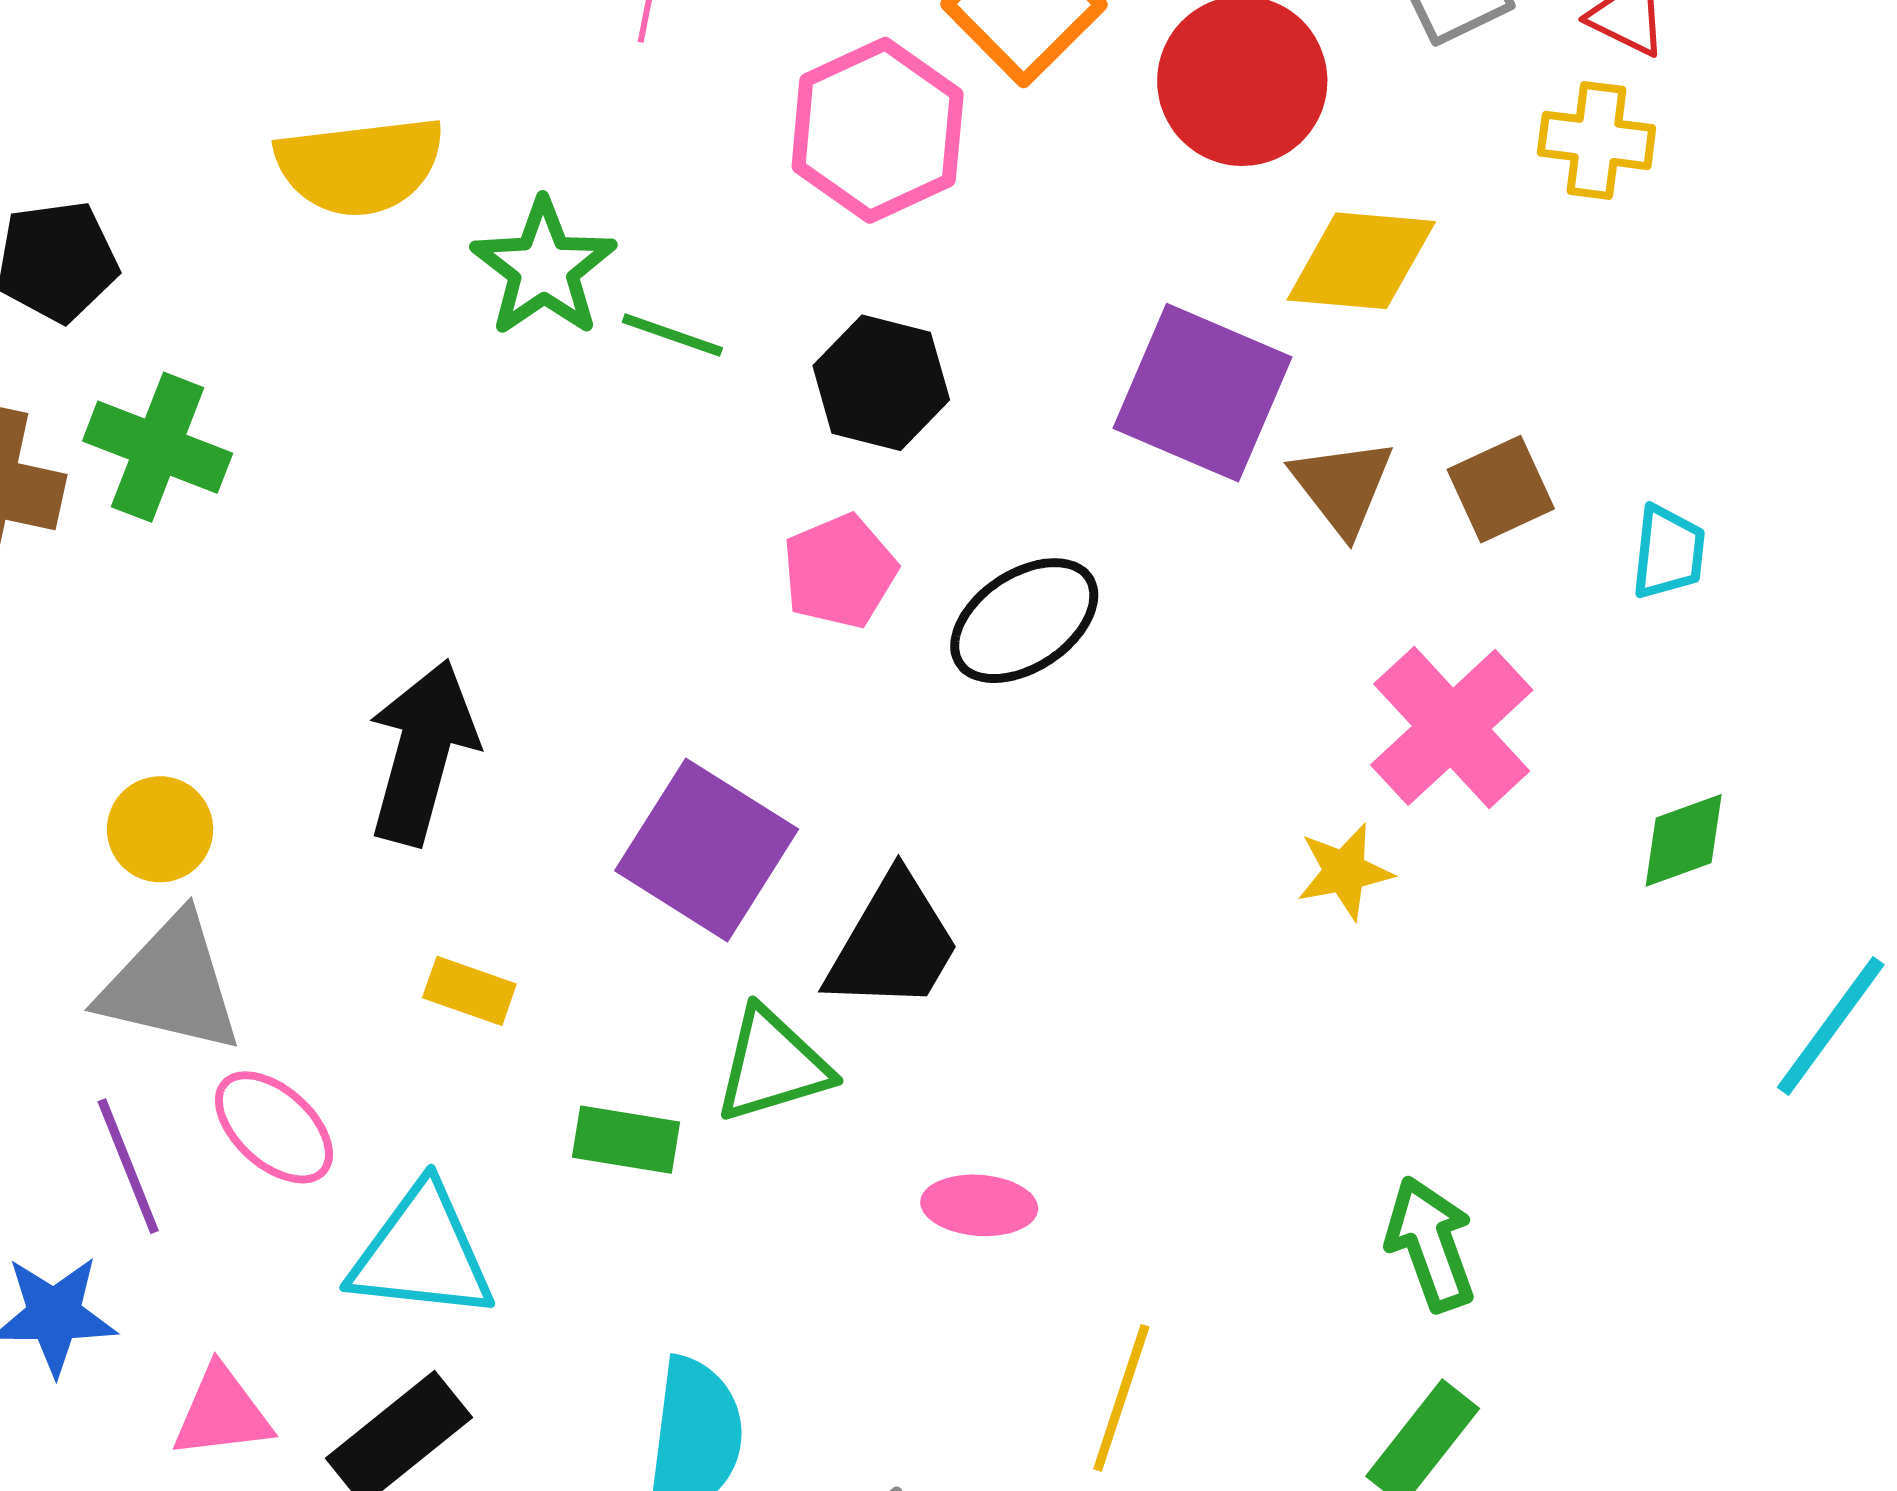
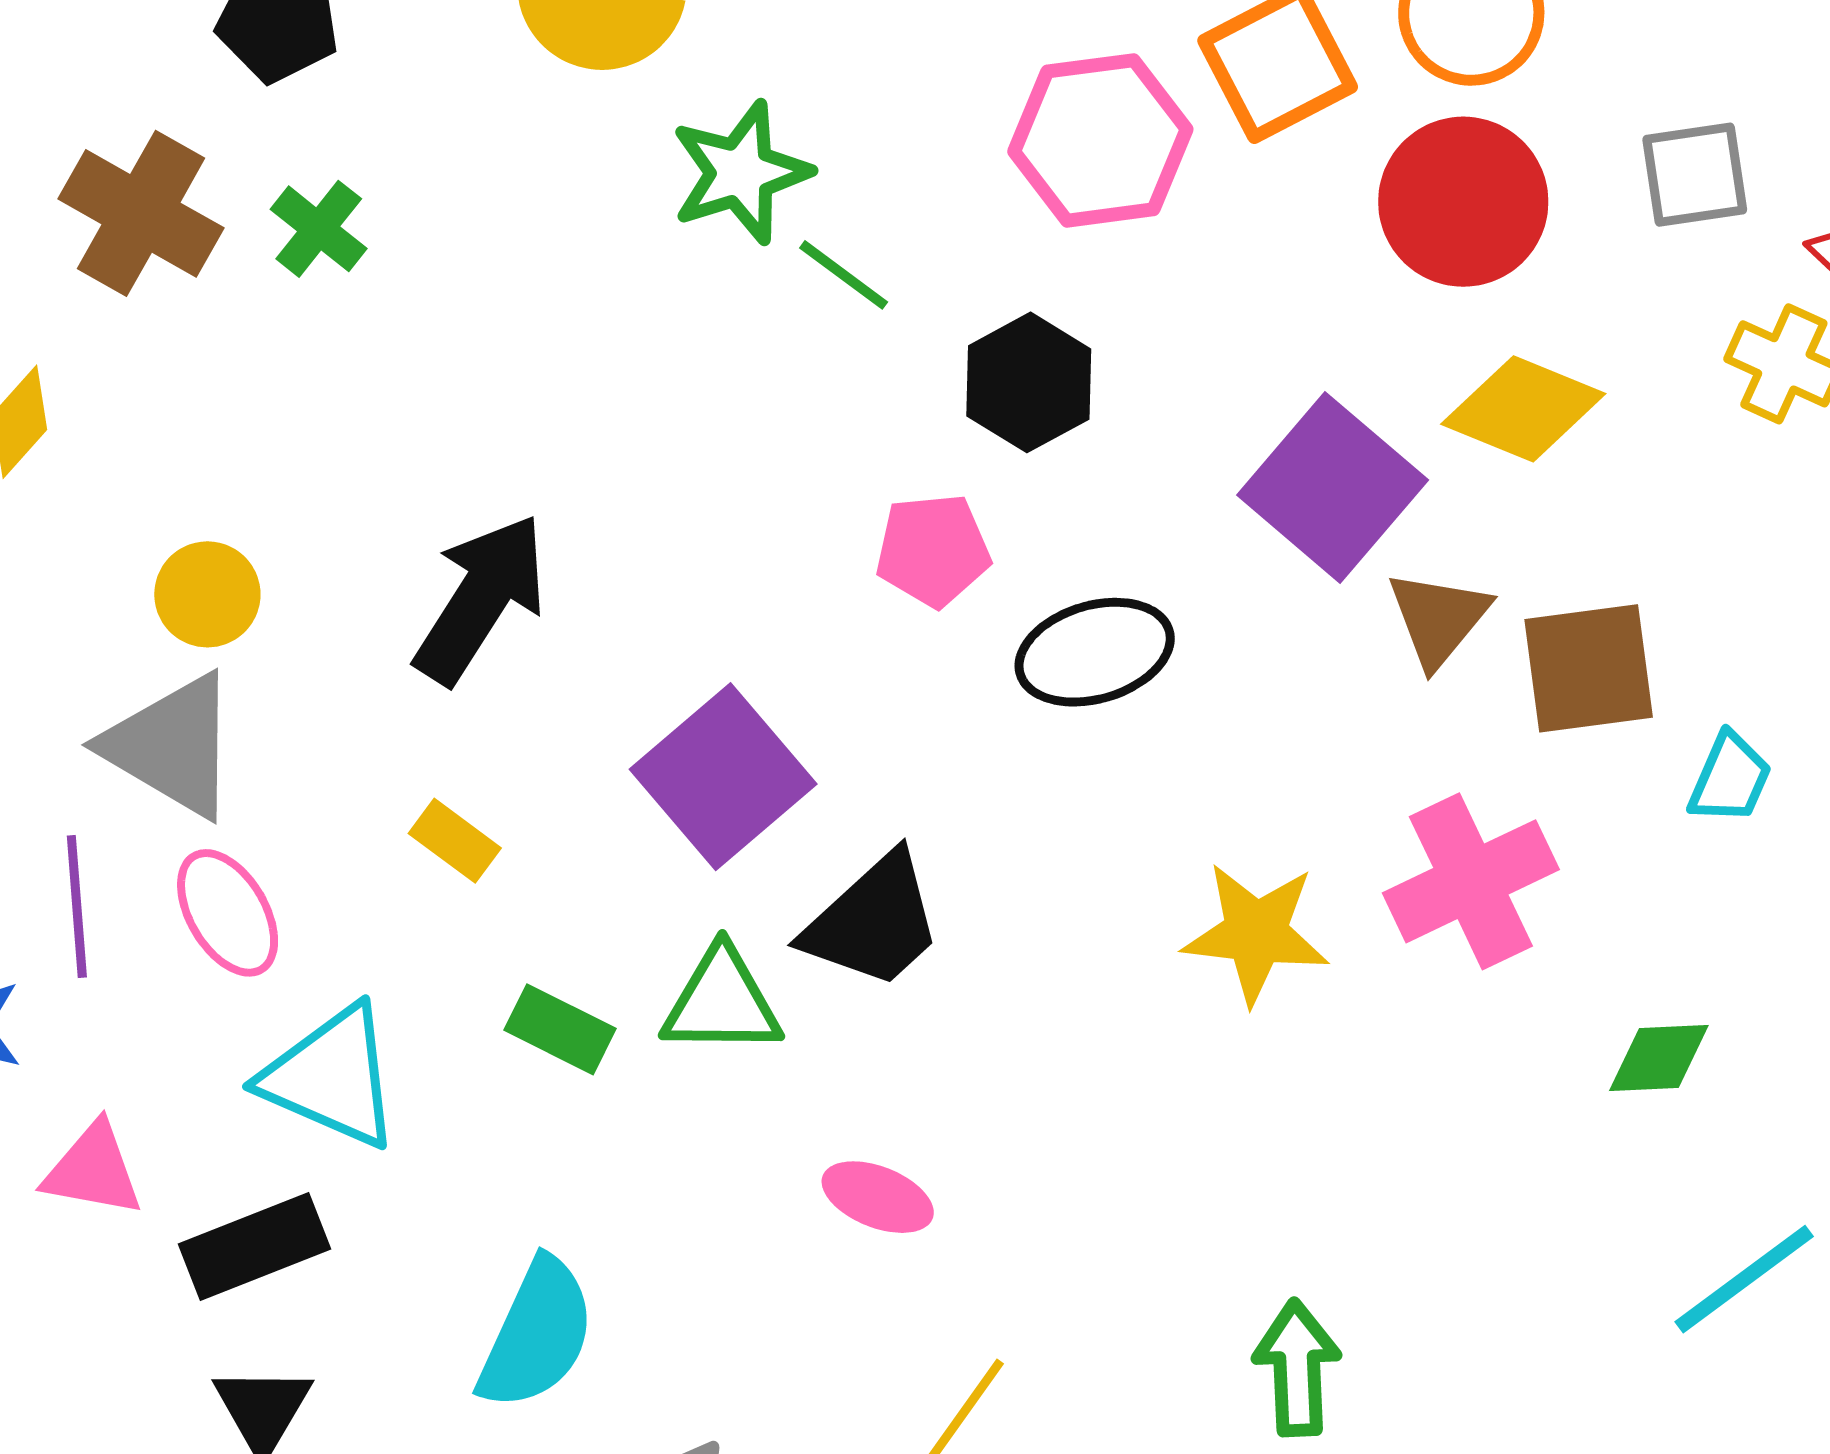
green cross: (158, 447) -> (319, 229), size x0.7
brown square: (1501, 489) -> (1589, 668), size x1.4
yellow star: (1344, 872) -> (1256, 933), moved, size x1.5

